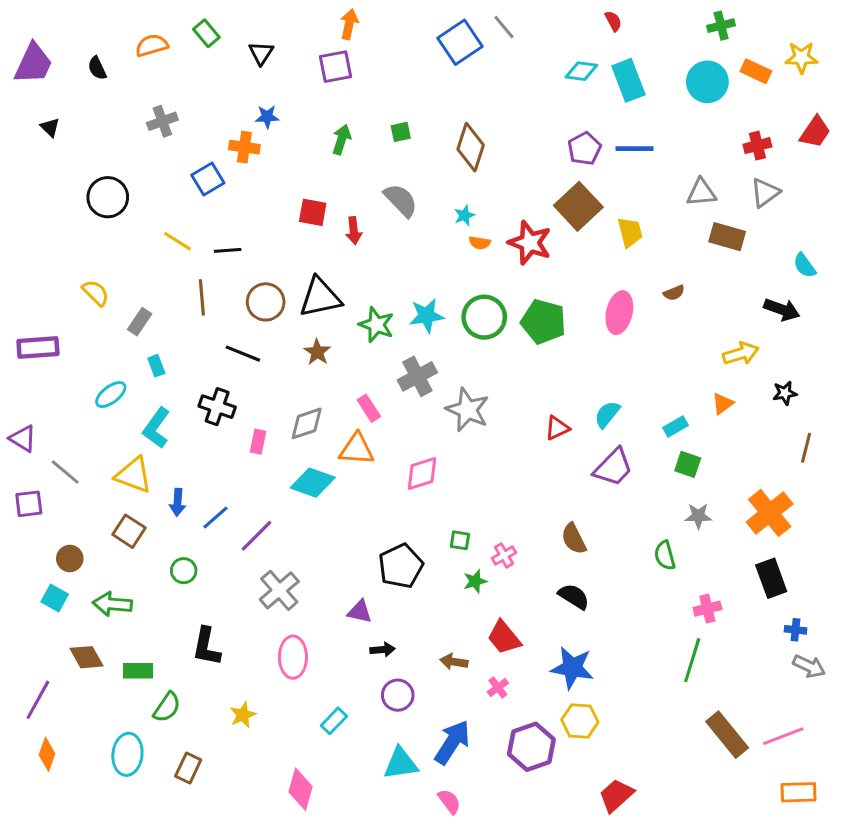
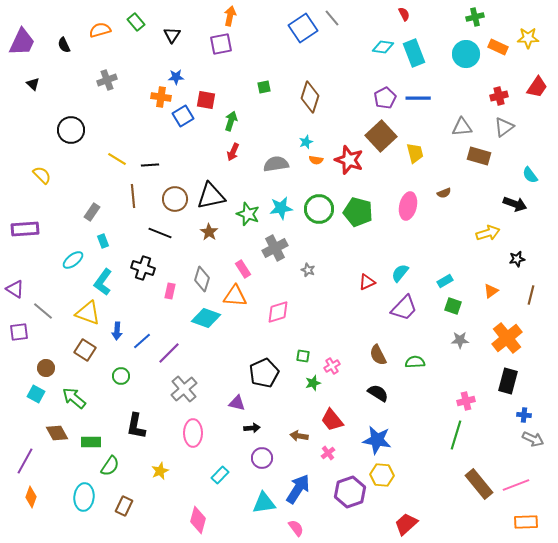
green arrow: (342, 140) -> (231, 121), moved
blue square: (208, 179) -> (183, 116), moved
gray semicircle: (401, 200) -> (276, 164), moved, turned -55
red square: (313, 212) -> (206, 100), moved
red arrow: (354, 231) -> (233, 152), turned 30
yellow semicircle: (96, 293) -> (42, 175), moved
orange triangle: (723, 404) -> (491, 291), moved
gray star: (468, 410) -> (308, 270), size x0.5
gray diamond: (307, 423) -> (202, 279), turned -55
green semicircle: (665, 555) -> (415, 362), moved, turned 102
black rectangle: (771, 578) -> (508, 381), turned 35
green arrow: (112, 604) -> (74, 398), turned 35

